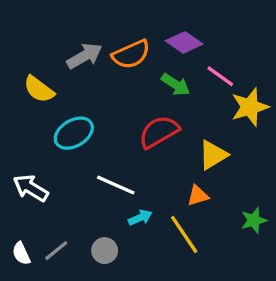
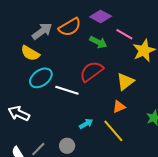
yellow semicircle: (39, 89) -> (30, 53), moved
white line: (116, 185) -> (67, 90), moved

